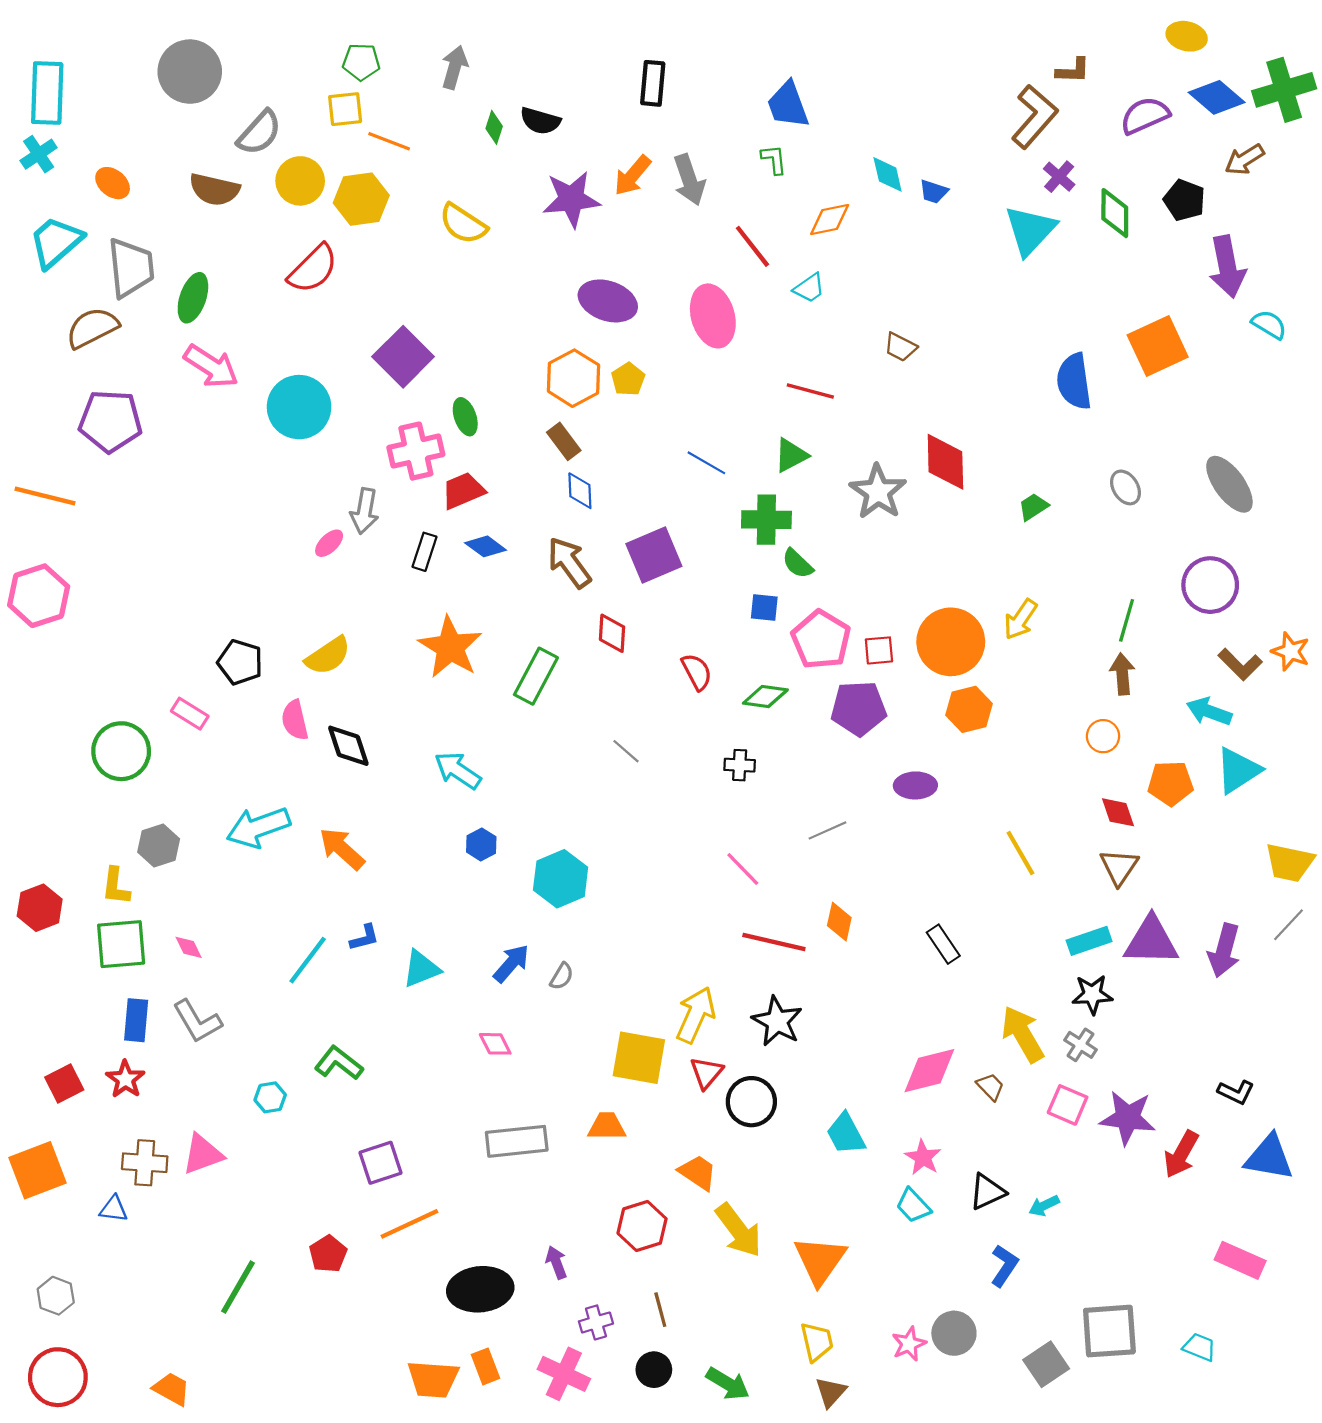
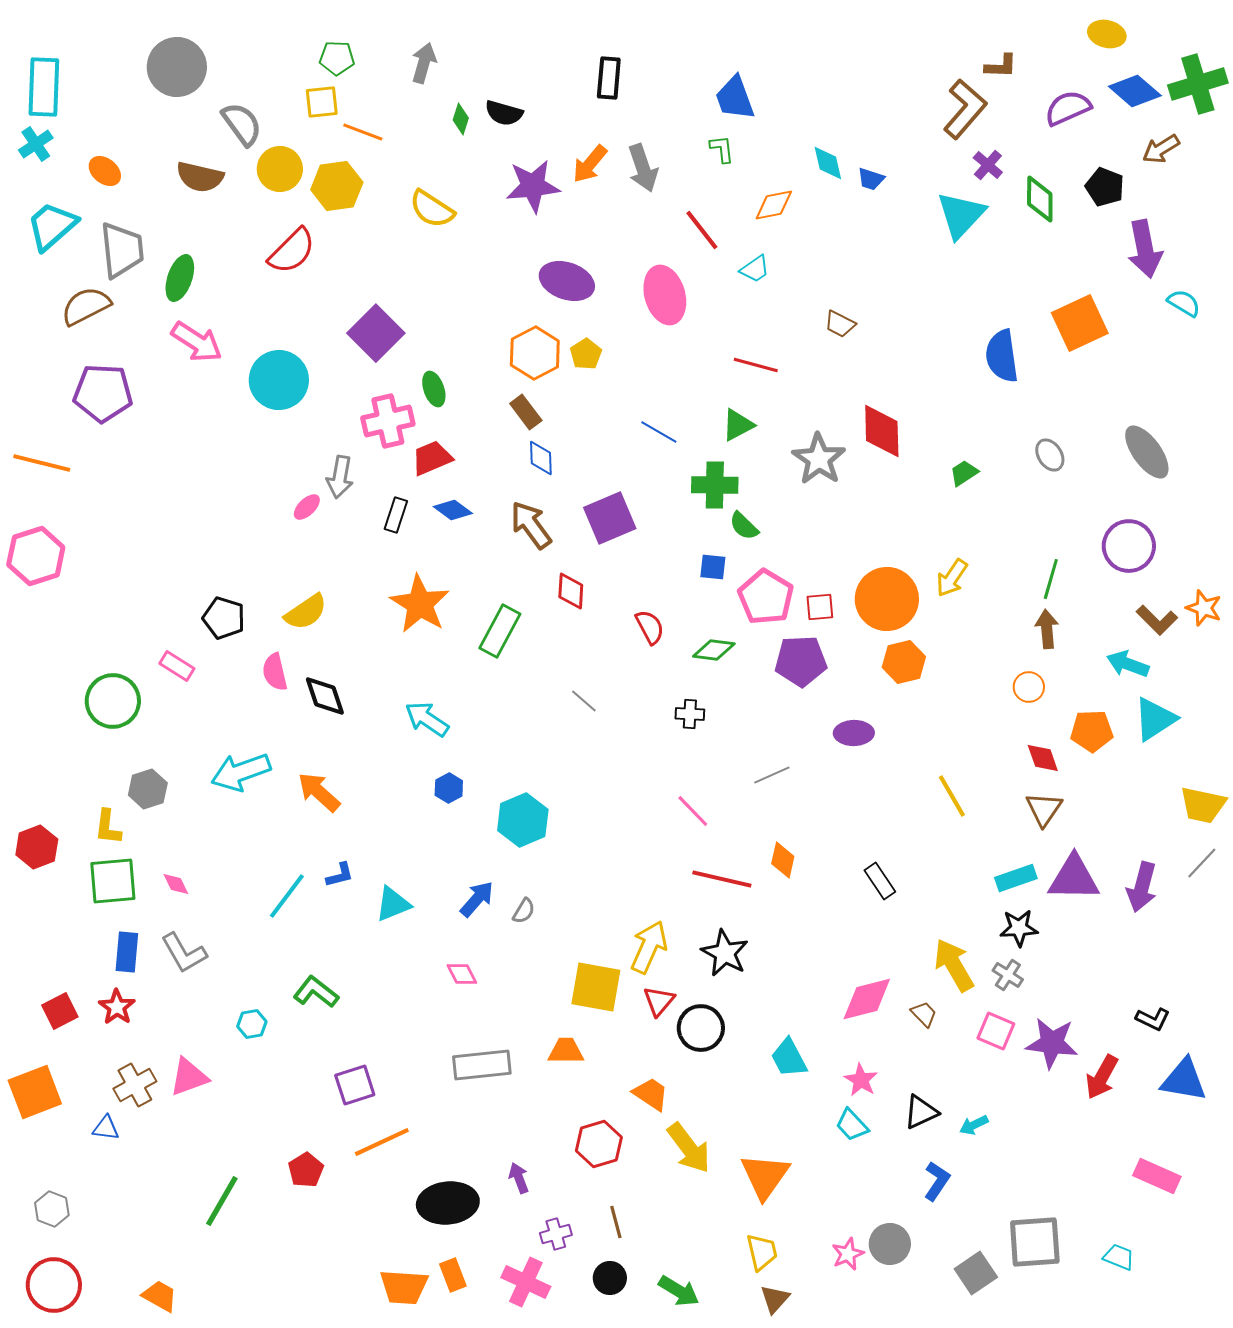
gray semicircle: (259, 133) -> (242, 124), turned -78
brown cross: (145, 1163) -> (135, 1085), turned -33

